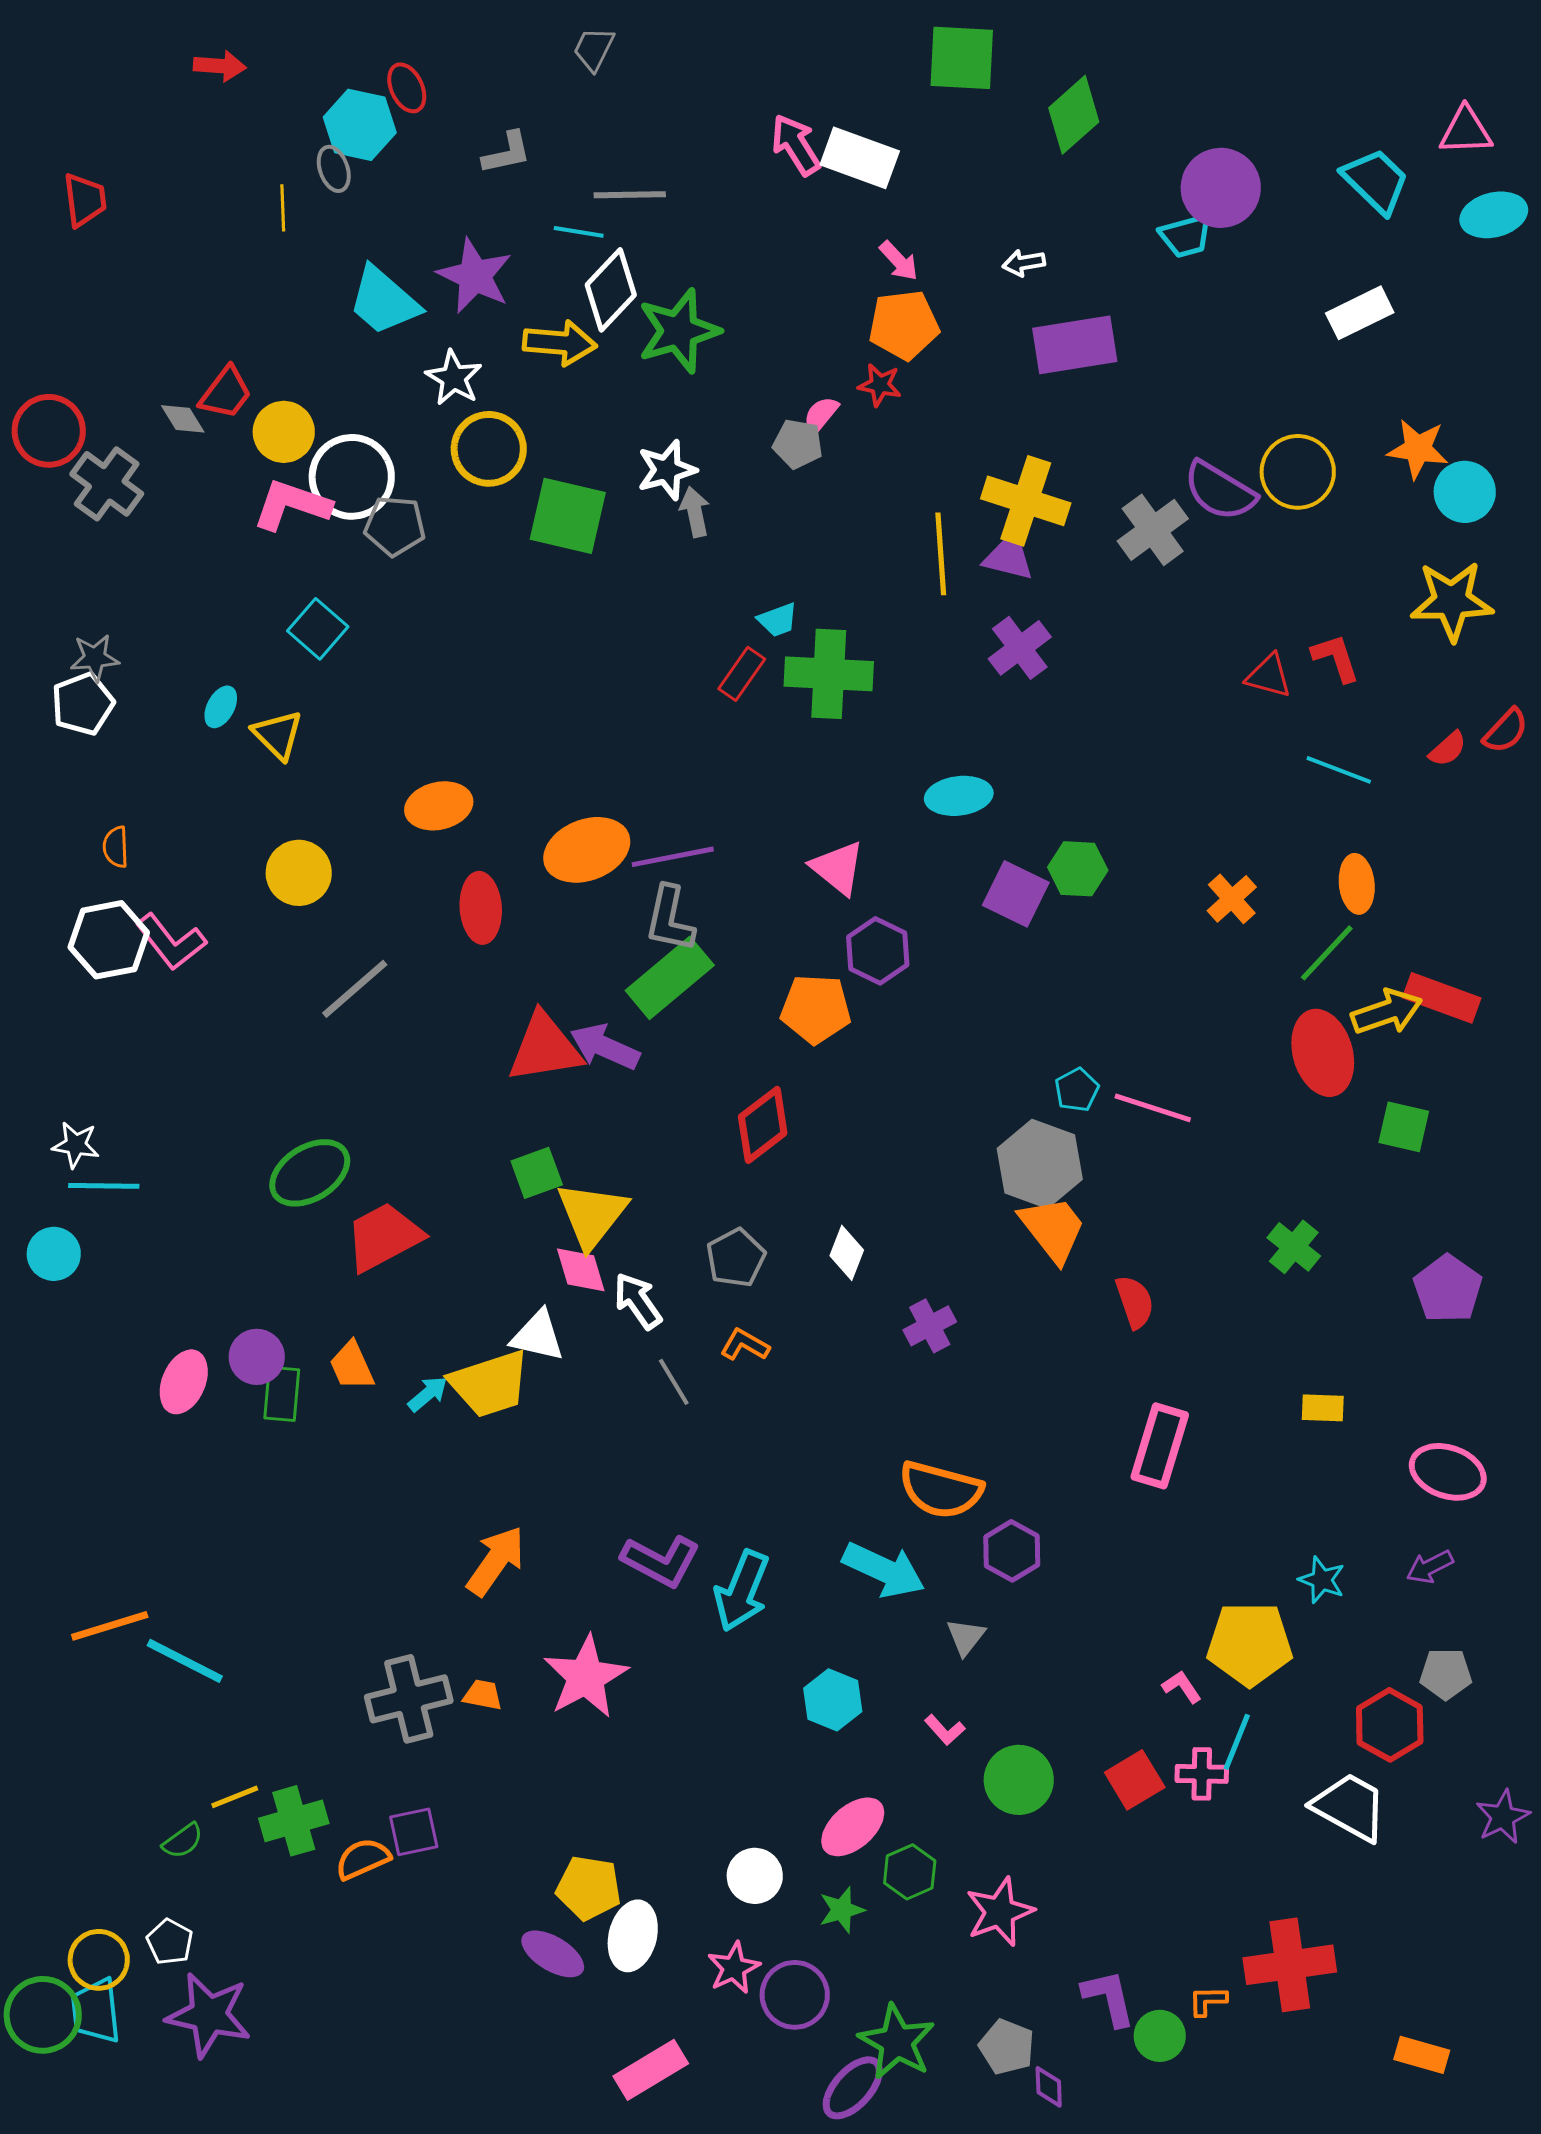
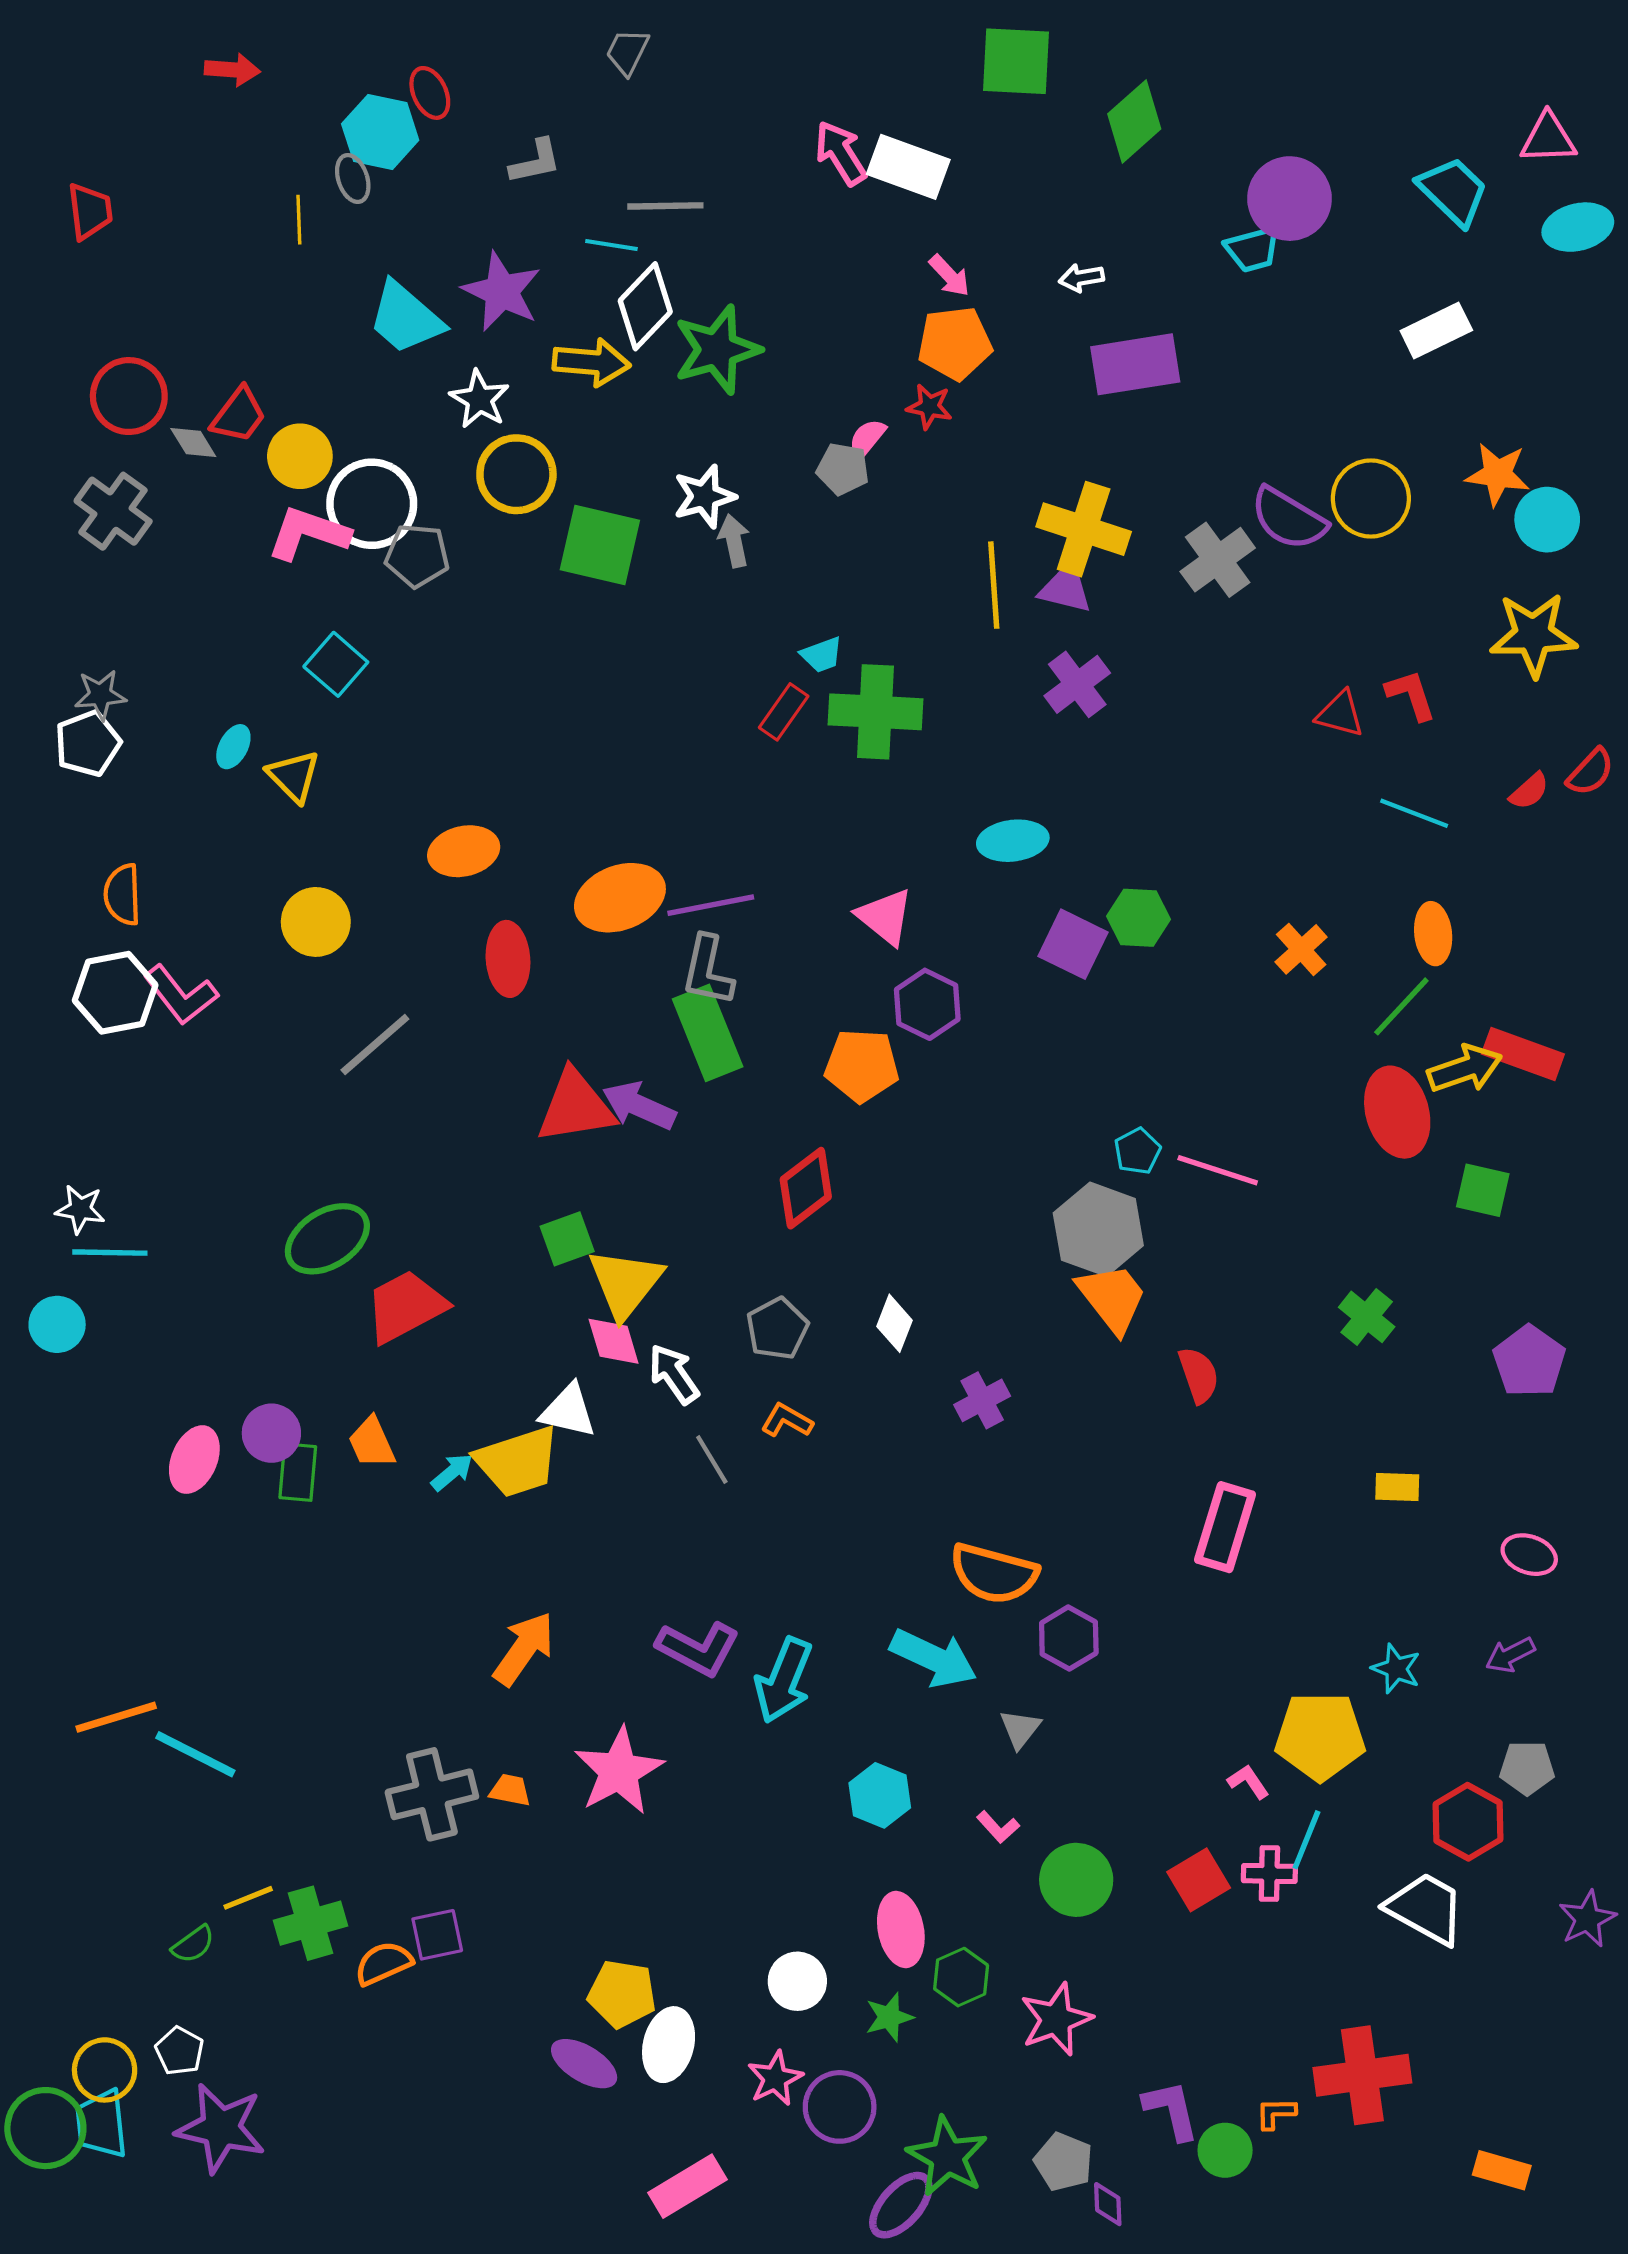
red circle: (49, 431) -> (129, 396), moved
orange semicircle: (116, 847) -> (123, 895), size x1.4
green rectangle: (670, 978) -> (708, 1033), turned -72
pink ellipse: (1448, 1472) -> (1529, 1555), size x0.7
pink ellipse: (853, 1827) -> (901, 1929), turned -60

